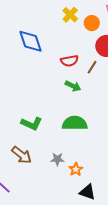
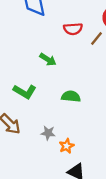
green arrow: (73, 86) -> (48, 59), moved
green semicircle: (75, 123) -> (71, 96), size x0.7

